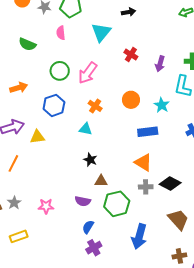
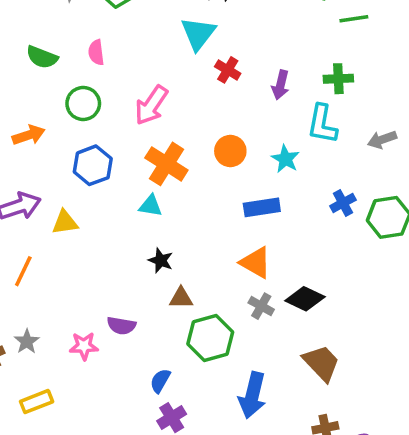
cyan triangle: (101, 32) -> (198, 34), moved
pink semicircle: (61, 33) -> (96, 52), moved
green circle: (60, 71) -> (83, 104), moved
orange cross: (95, 106) -> (166, 164), size x1.6
gray cross: (146, 187) -> (261, 306), turned 32
purple semicircle: (83, 201) -> (121, 326), moved

